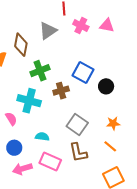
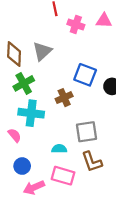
gray triangle: (48, 31) -> (42, 51), moved
green cross: (40, 71) -> (24, 83), moved
gray square: (77, 124) -> (86, 132), turned -35
cyan semicircle: (42, 137) -> (59, 149), moved

